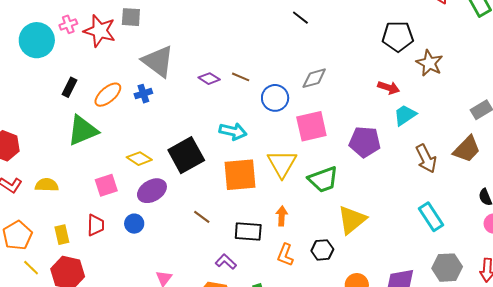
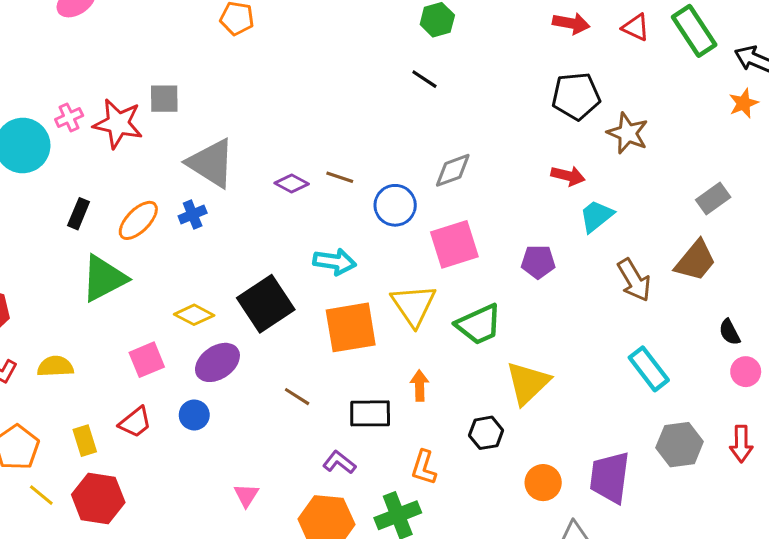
purple pentagon: (365, 142) -> (538, 262), size x0.7
red trapezoid: (96, 225) -> (135, 422), turned 55
orange L-shape: (285, 255) -> (424, 468), moved

